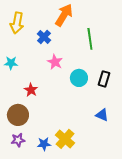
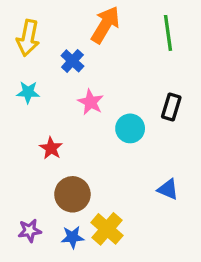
green line: (90, 39) -> (168, 33), moved
cyan star: (11, 63) -> (28, 92), moved
black rectangle: (104, 79) -> (171, 107), moved
brown circle: (18, 115) -> (72, 194), moved

